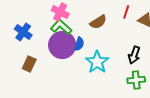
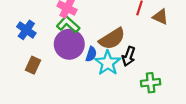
brown semicircle: (98, 22) -> (112, 39), moved, size x1.4
blue semicircle: (79, 44) -> (91, 54), moved
black arrow: (134, 55) -> (129, 56), moved

